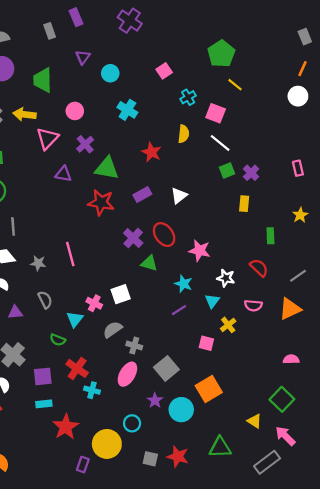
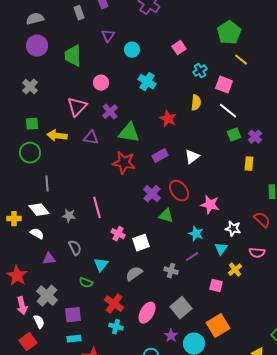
yellow arrow: (24, 114) -> (57, 136), moved
pink cross: (94, 303) -> (118, 234), moved
gray cross: (134, 346) -> (171, 271), moved
red cross: (77, 368) -> (114, 304), moved

